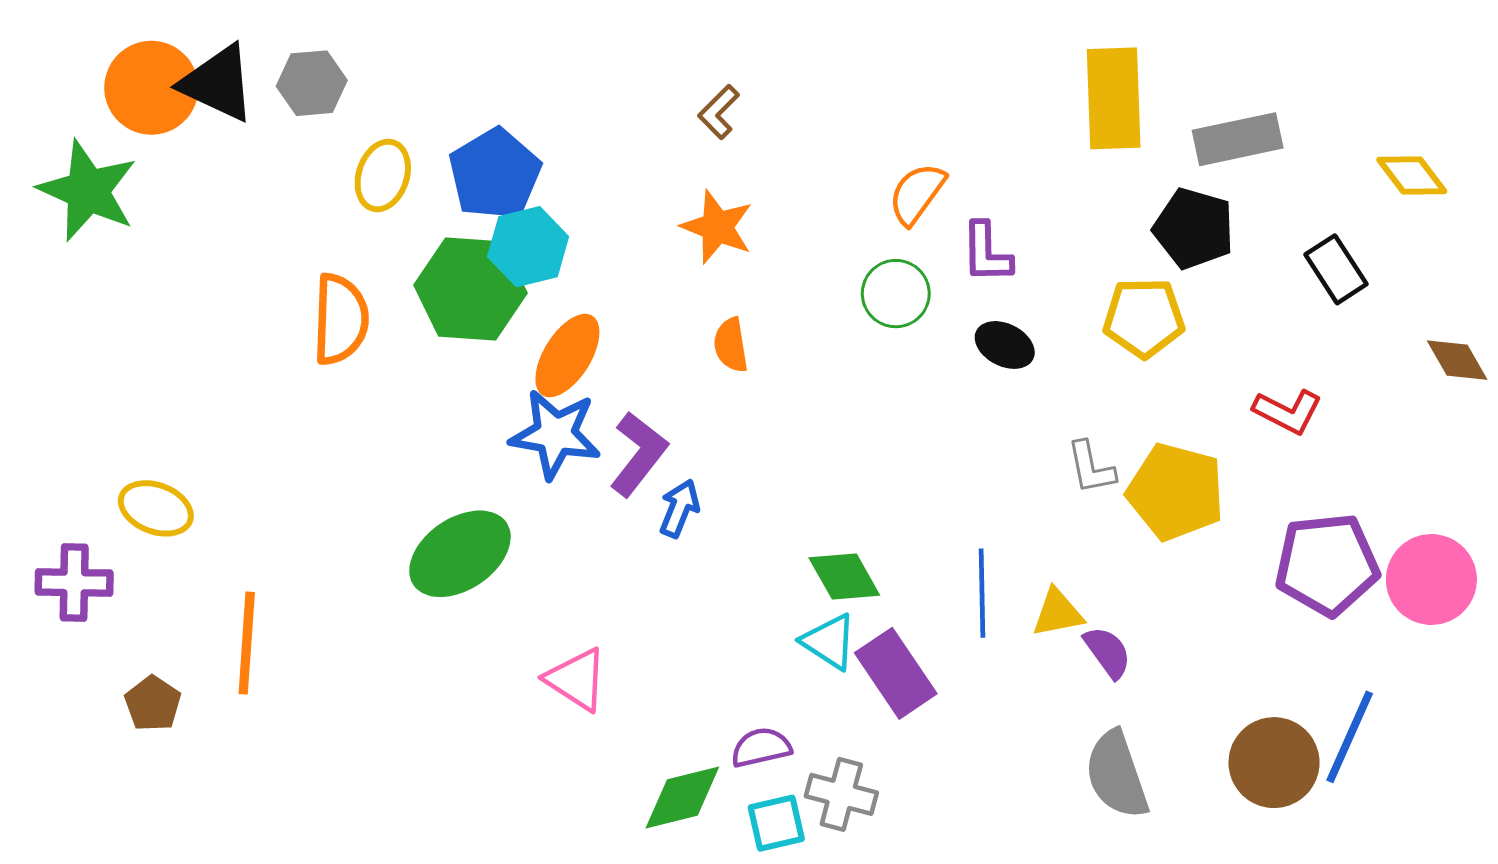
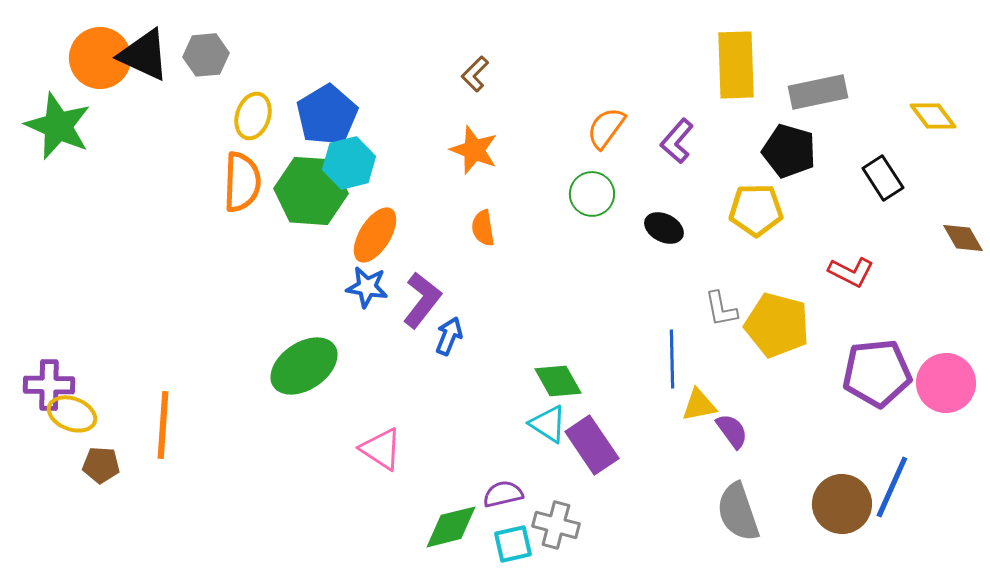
purple L-shape: (987, 253) -> (677, 141), moved, turned 42
orange semicircle: (340, 319) -> (242, 182), moved
blue star: (555, 434) -> (367, 287), size x0.7
yellow ellipse: (156, 508) -> (72, 414), moved
blue line: (982, 593) -> (672, 359), moved
brown pentagon: (153, 704) -> (101, 465), turned -30

